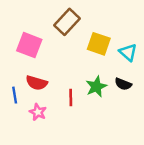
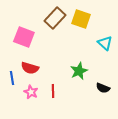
yellow square: (99, 44) -> (81, 19), moved
black semicircle: (123, 84) -> (103, 88), moved
red line: (71, 97) -> (53, 91), moved

